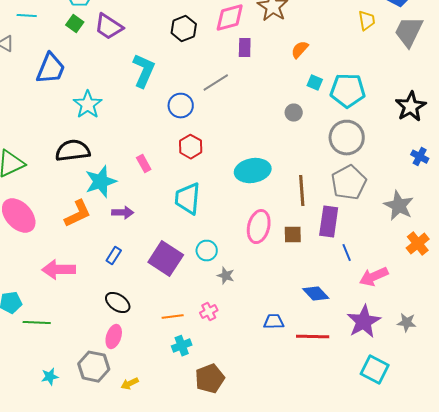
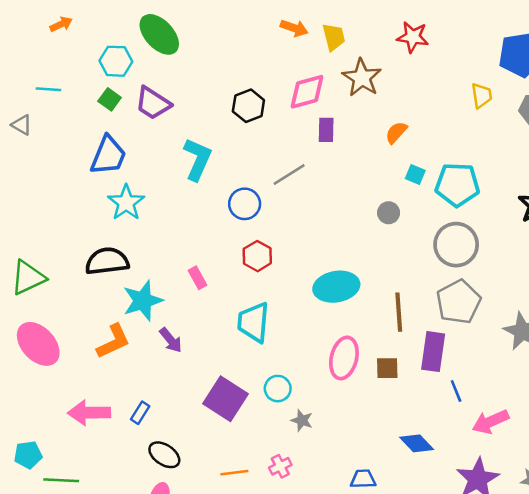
blue trapezoid: (51, 69) -> (108, 155), moved
purple arrow: (123, 213) -> (171, 340), turned 50
blue rectangle: (114, 256) -> (140, 413), moved

